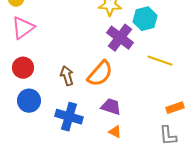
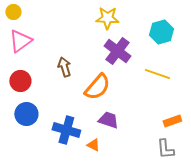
cyan hexagon: (145, 19) -> (161, 32), moved
brown arrow: (67, 76) -> (64, 67), moved
orange triangle: (115, 132) -> (93, 145), moved

